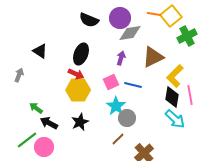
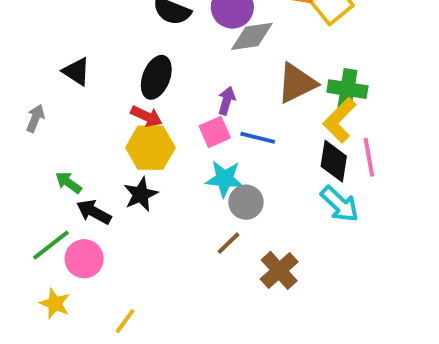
green cross: (187, 36) -> (347, 89), moved, turned 36
purple arrow: (121, 58) -> (226, 101), moved
cyan star: (116, 106) -> (225, 179), turned -30
black star: (80, 122) -> (141, 194), moved

